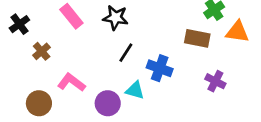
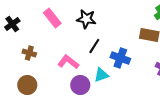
brown cross: (42, 51) -> (29, 53), moved, turned -32
pink L-shape: (71, 82) -> (68, 62), moved
cyan triangle: (135, 90) -> (101, 75), turned -35

